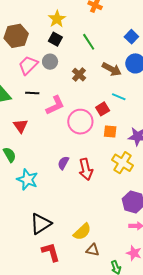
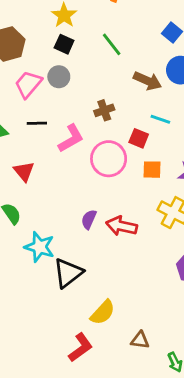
brown cross: (79, 75) -> (104, 110), moved, turned 32
red square: (103, 109) -> (139, 138), turned -32
red arrow: (86, 169) -> (122, 226), turned 120
black triangle: (41, 224) -> (68, 273), moved
yellow semicircle: (82, 232) -> (103, 312), moved
red L-shape: (51, 252) -> (81, 348), turned 75

